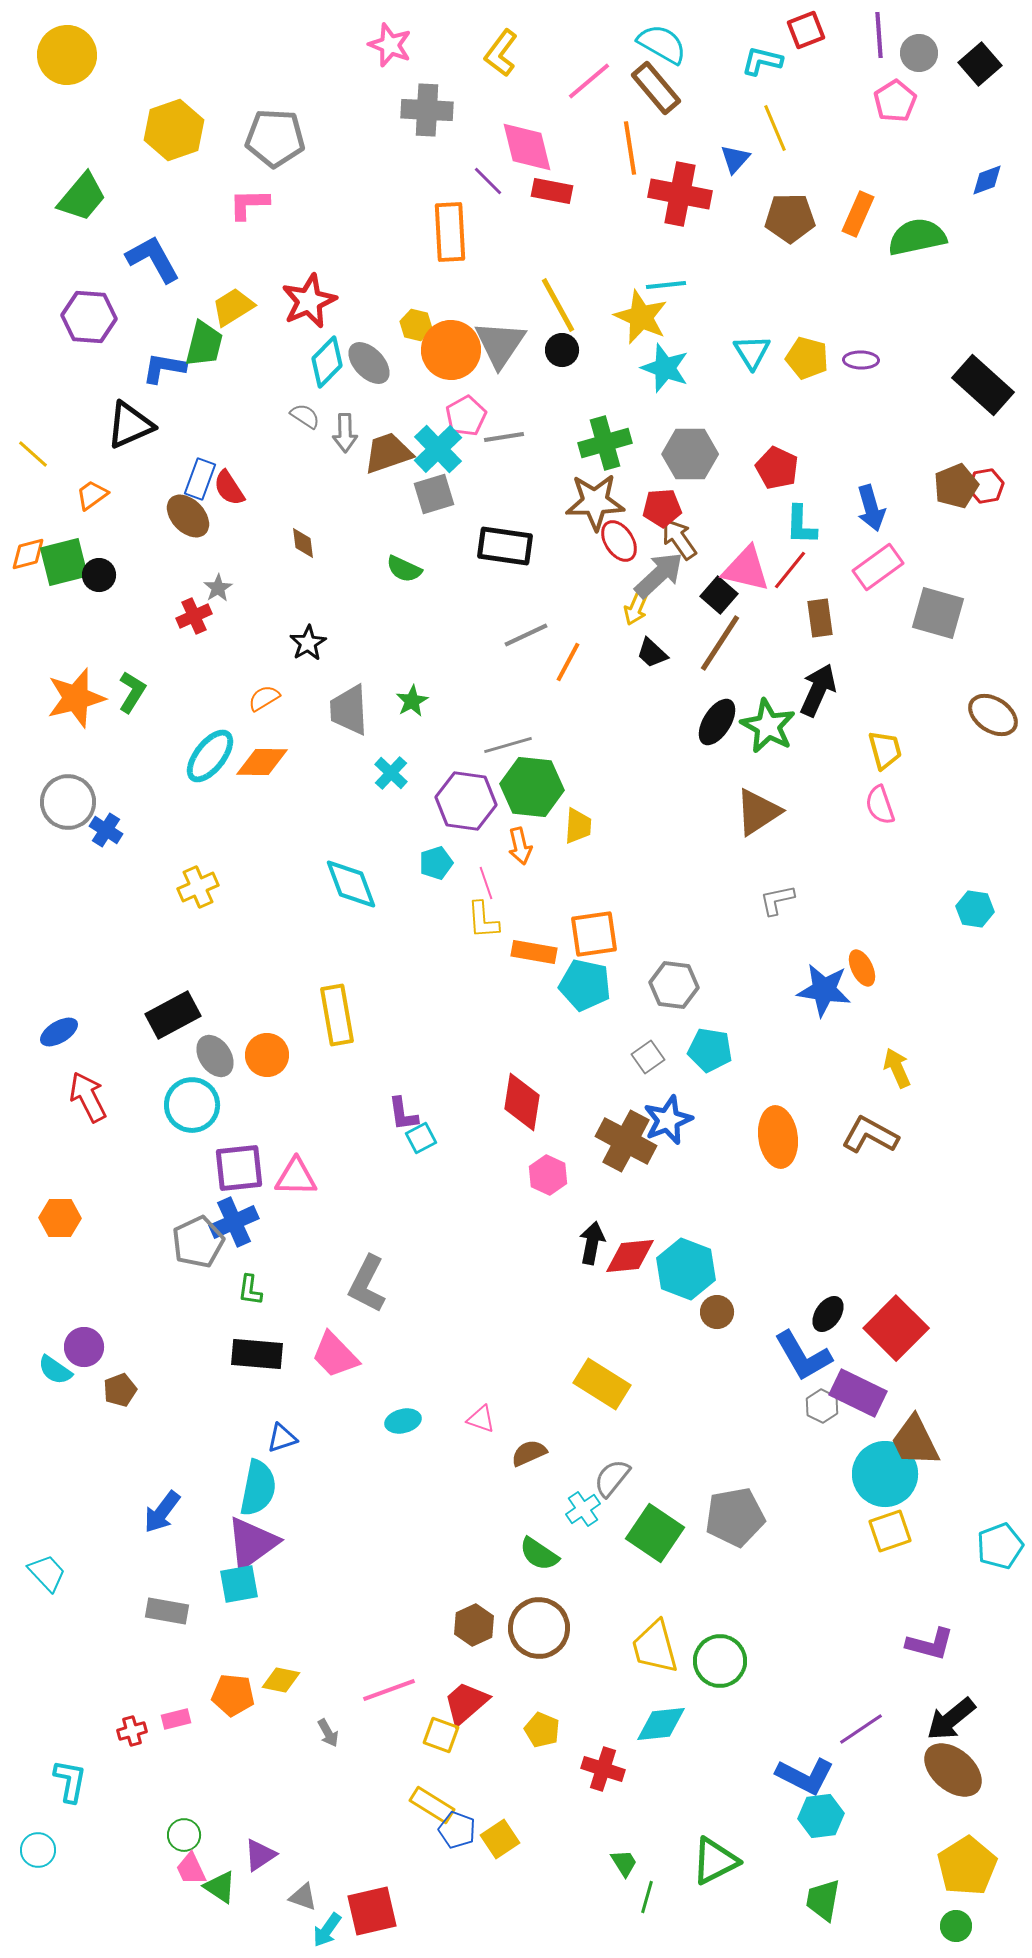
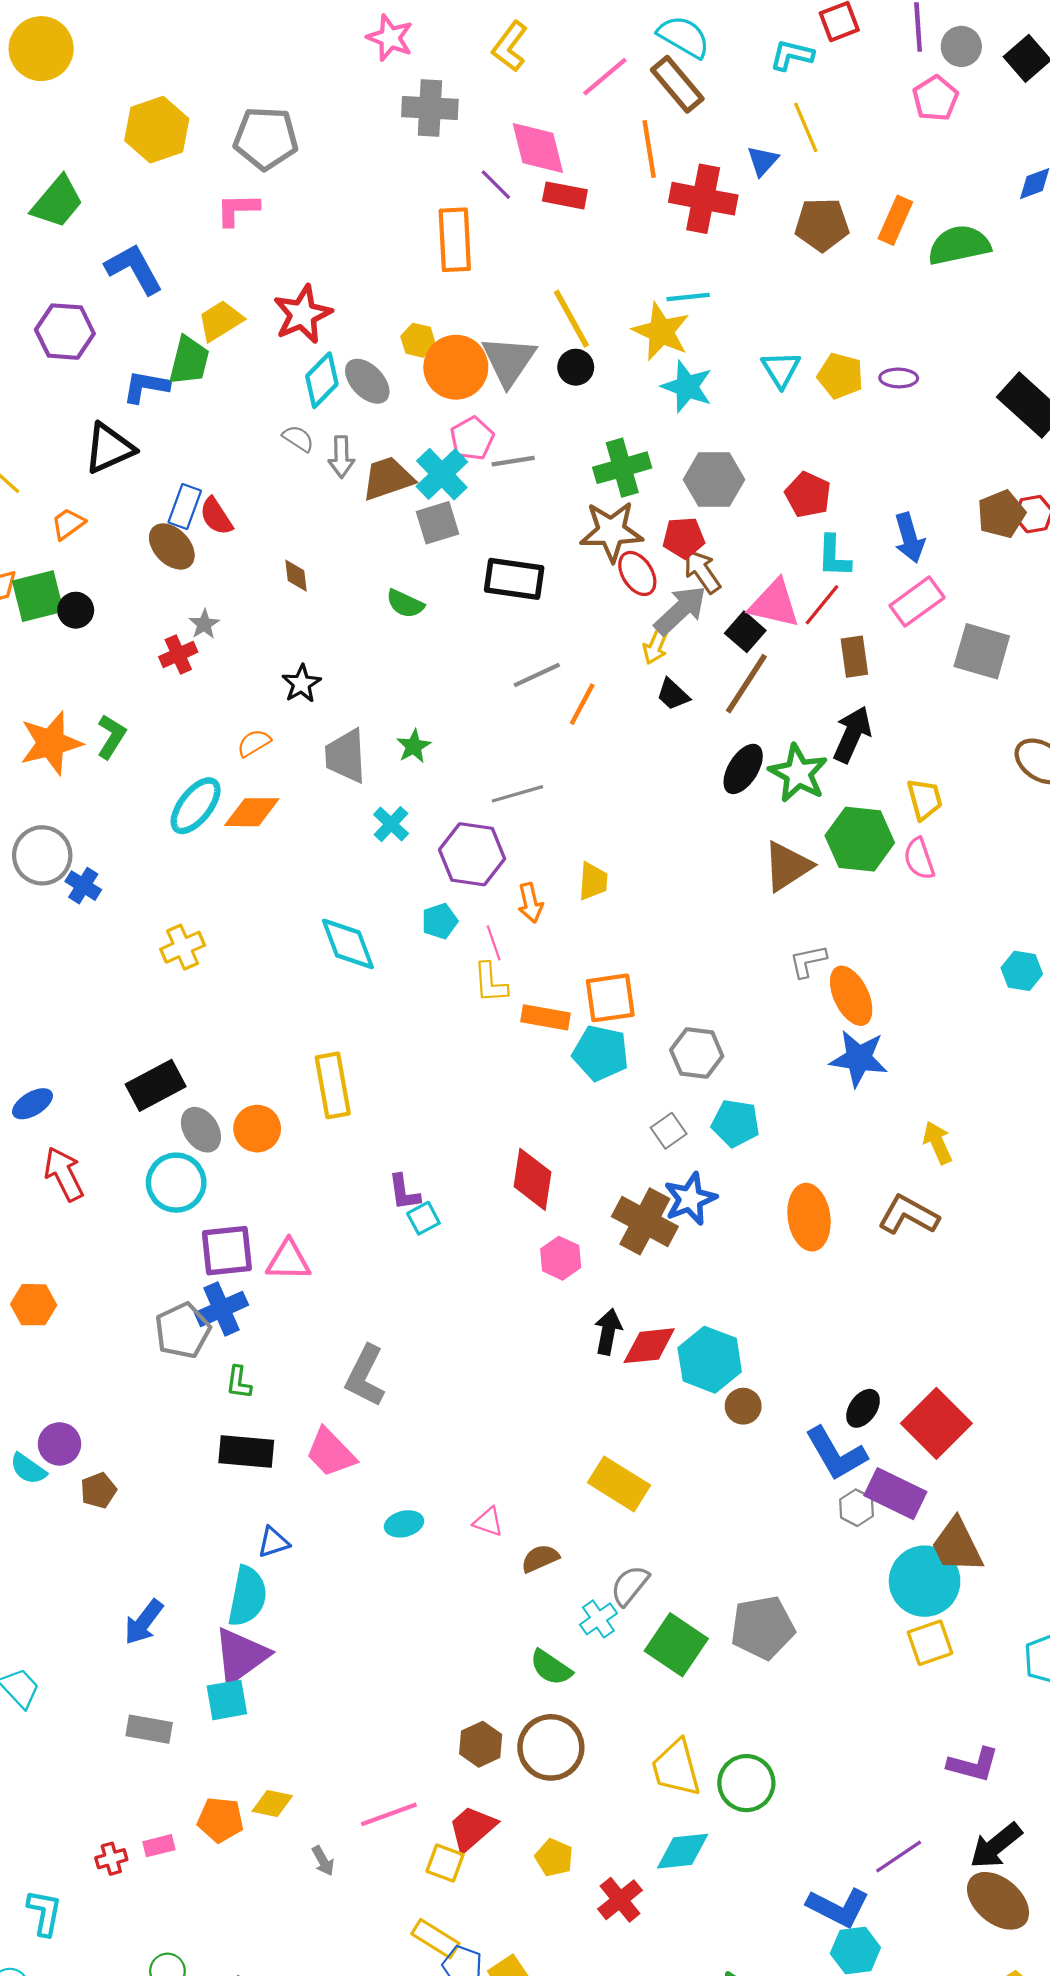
green hexagon: (532, 787) -> (860, 839), moved
orange ellipse: (862, 968) -> (851, 996), moved, size x1.5
red cross: (603, 1769) -> (620, 1900), turned 33

